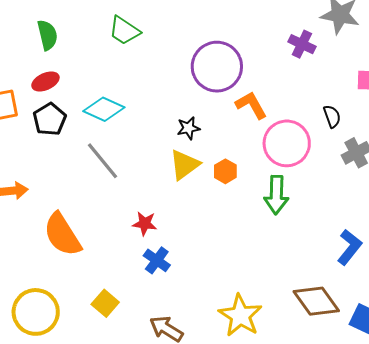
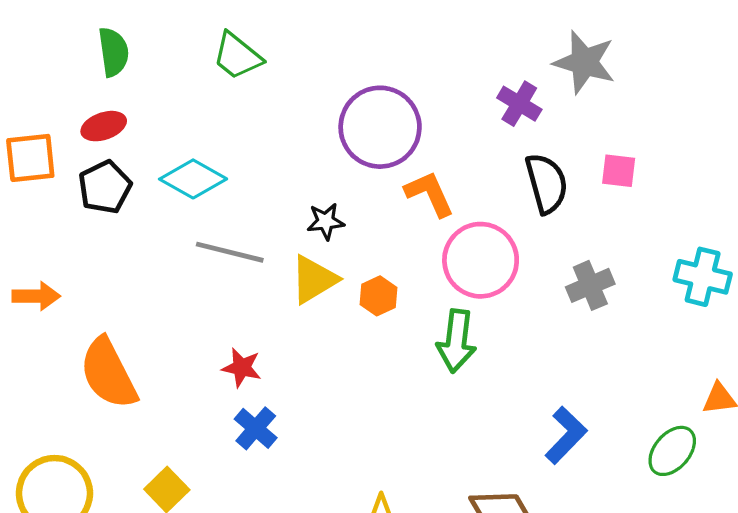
black semicircle: (332, 116) -> (547, 183), moved, size x1.6
gray line: (103, 161) -> (230, 252), moved, turned -42

